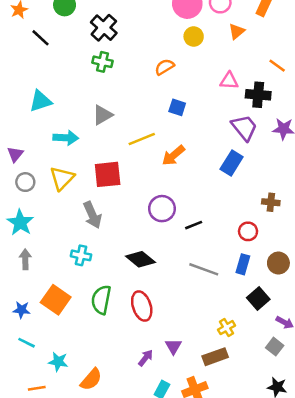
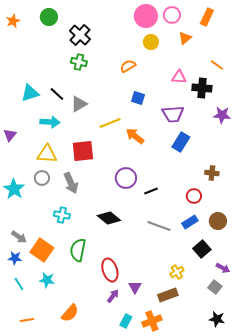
black line: (40, 38) -> (57, 94), moved
purple trapezoid: (244, 128) -> (173, 114), moved, turned 125
orange arrow: (173, 155) -> (135, 136), turned 78
yellow triangle: (62, 178) -> (47, 154), turned 50
gray circle: (25, 182) -> (42, 178), moved
gray arrow: (25, 259) -> (19, 237), moved, turned 126
blue rectangle: (243, 264) -> (190, 222), turned 42
red ellipse: (142, 306) -> (110, 270), moved
cyan line: (27, 343) -> (19, 284), turned 32
cyan star: (58, 362) -> (47, 280), moved

